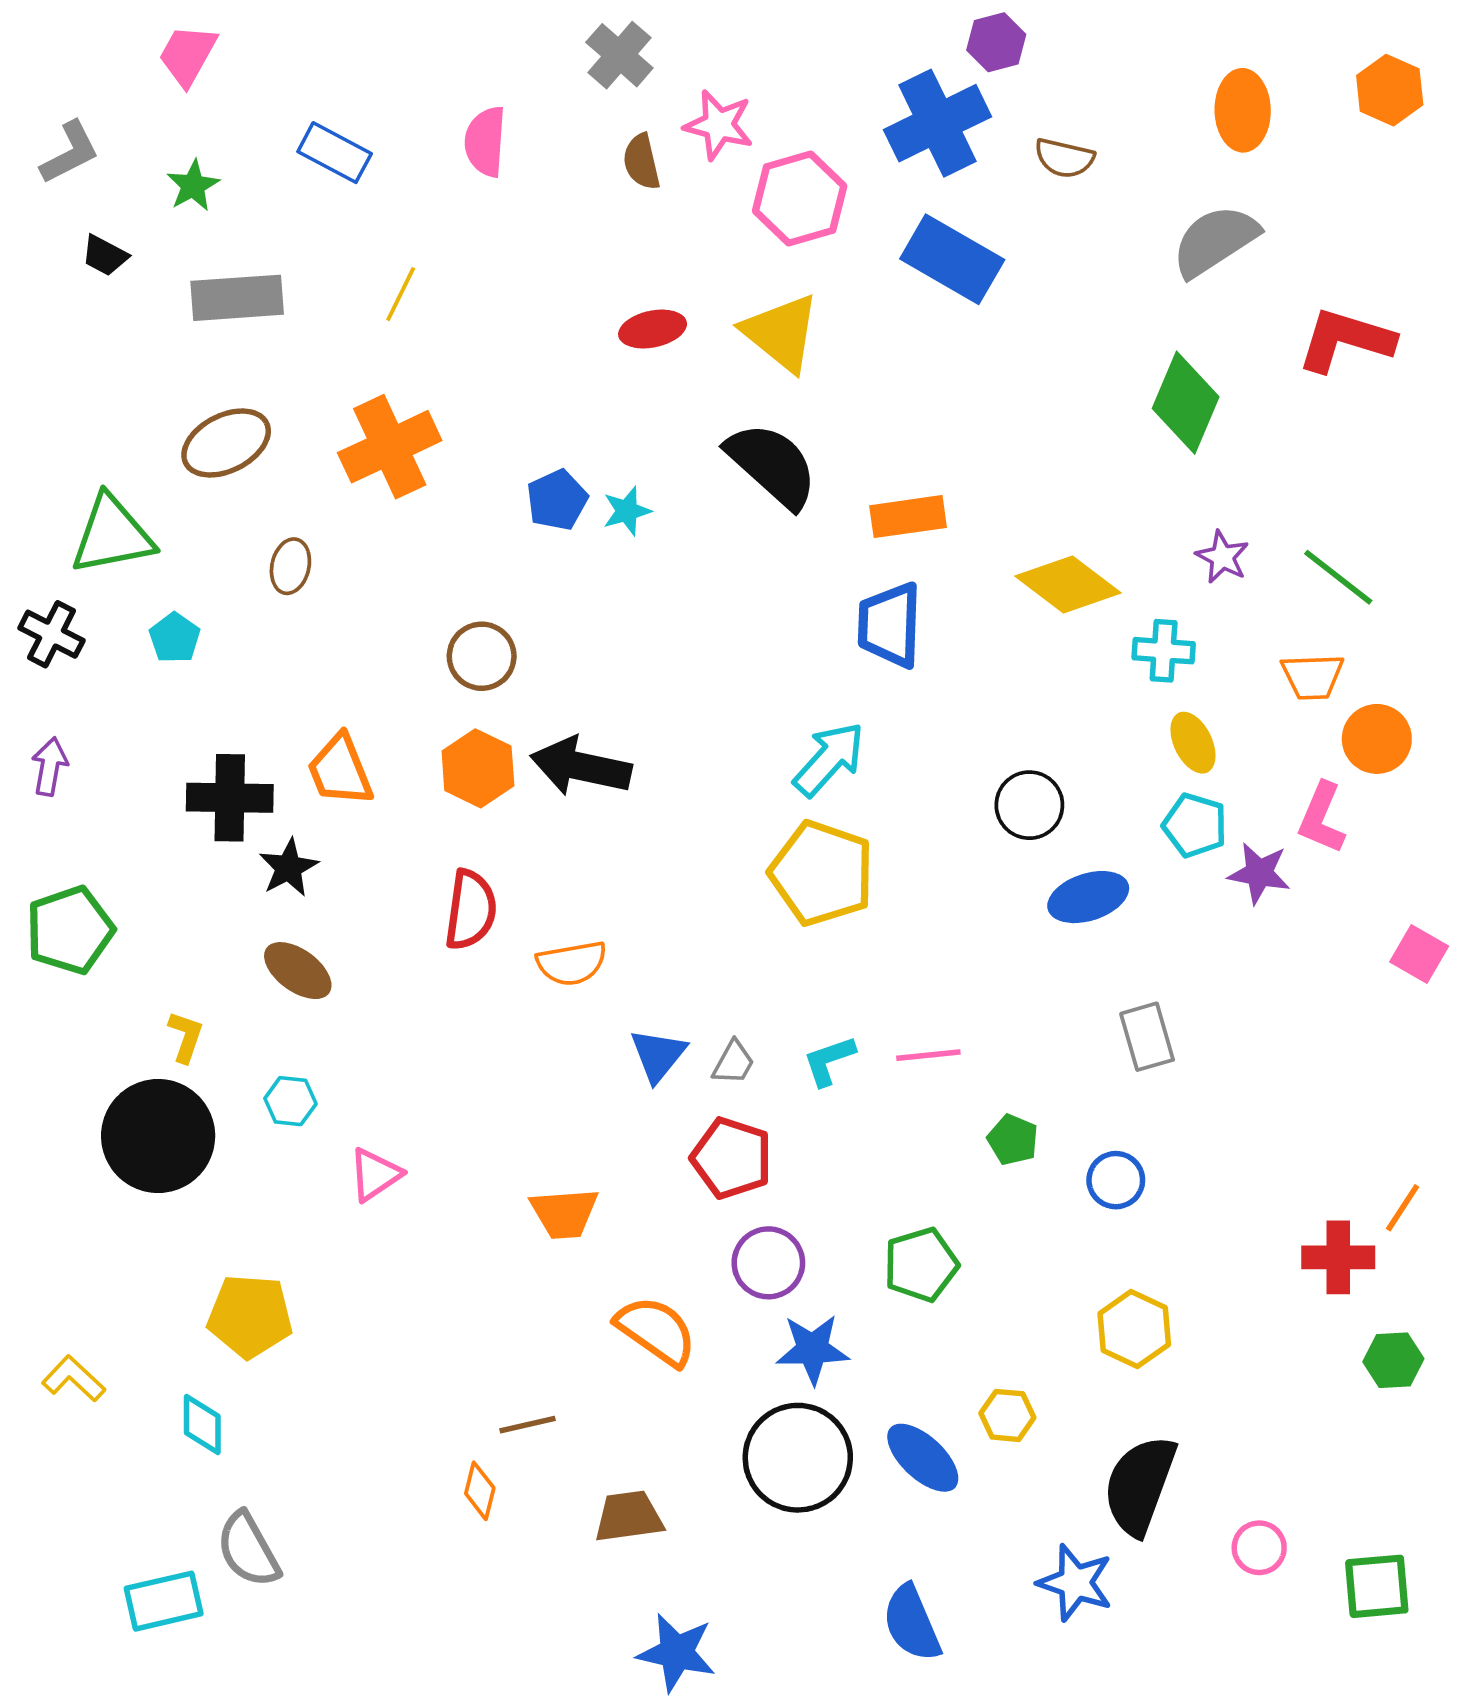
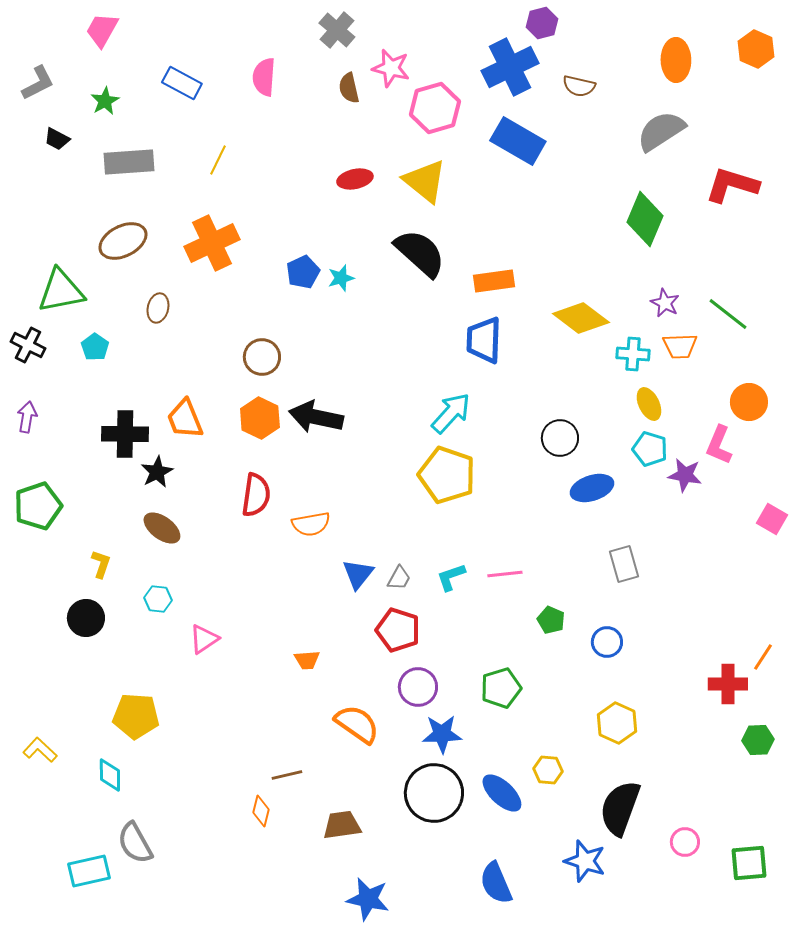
orange trapezoid: (1312, 676) -> (680, 346), moved
black circle: (158, 1136) -> (86, 618), size x0.6
orange trapezoid: (564, 1213) -> (307, 660), size x0.7

